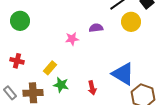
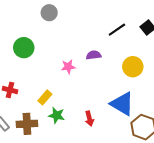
green circle: (20, 21) -> (24, 48), moved
yellow circle: (131, 22) -> (133, 67), moved

